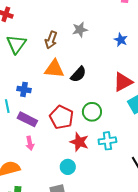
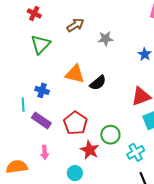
brown arrow: (51, 40) -> (75, 25), moved, turned -150
green circle: (92, 112) -> (110, 135), moved
cyan cross: (107, 141) -> (136, 152), moved, turned -30
pink arrow: (30, 143) -> (45, 152), moved

